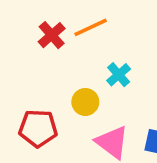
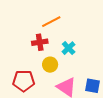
red cross: (52, 35) -> (40, 42), moved, turned 35

